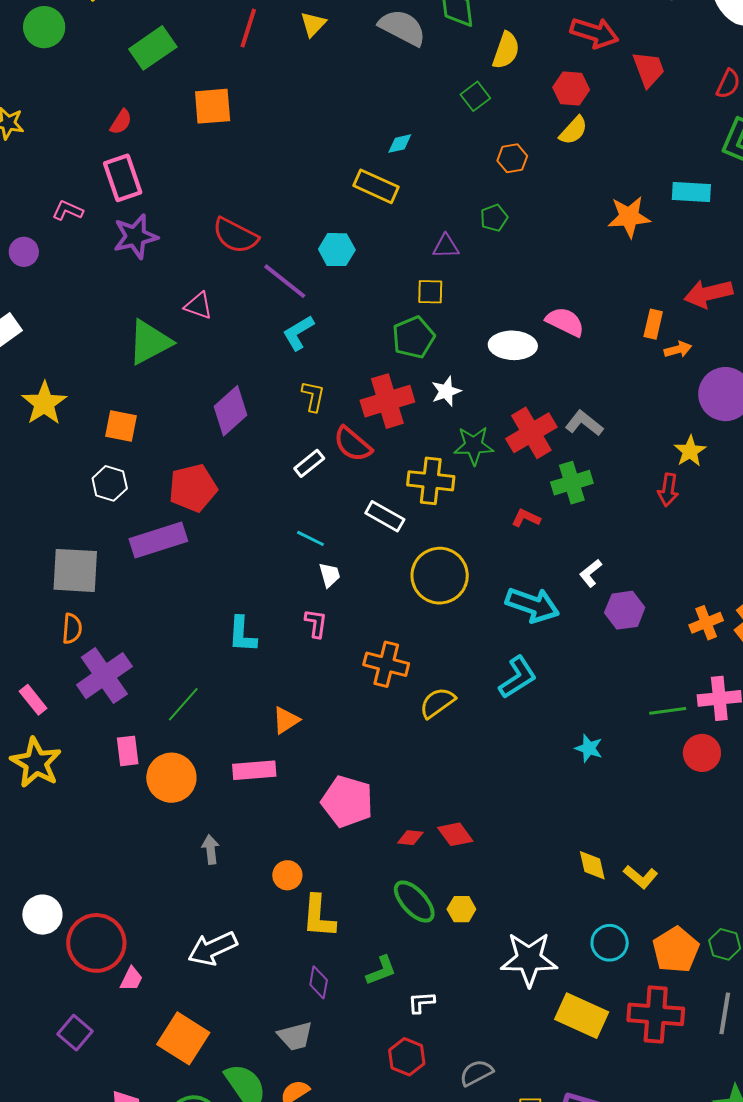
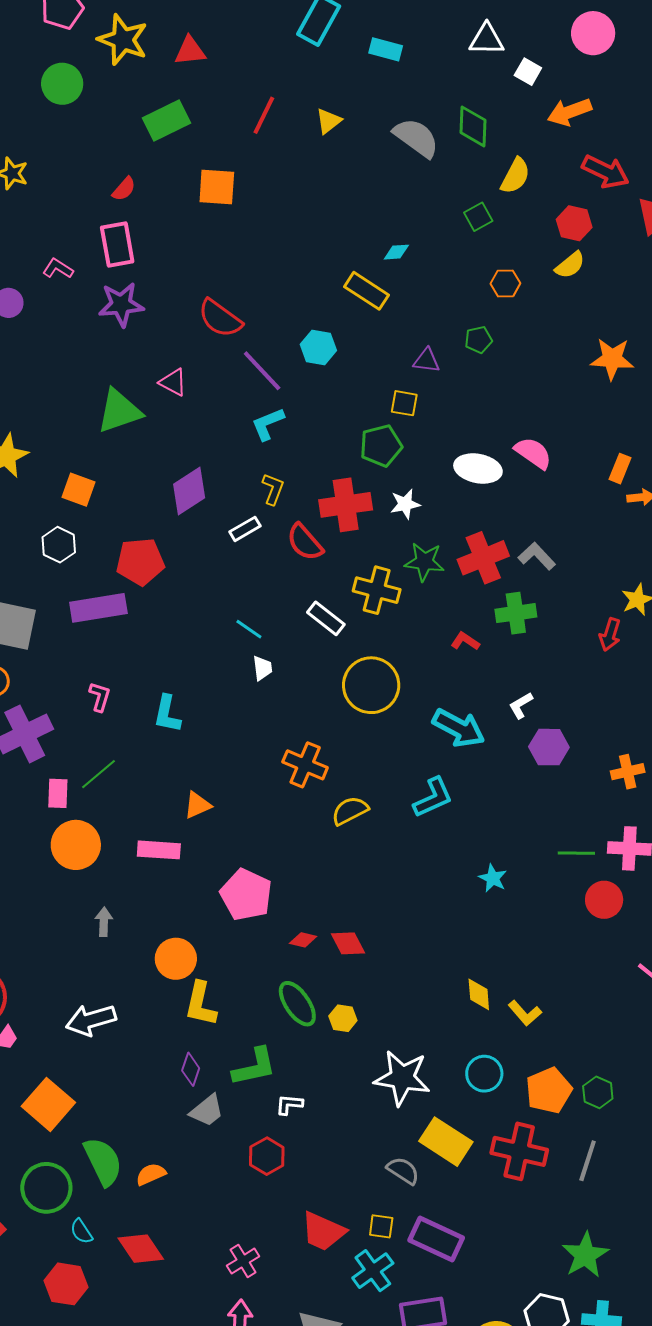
white rectangle: (309, 463) -> (245, 529), moved
pink L-shape: (316, 623) -> (100, 697), moved
pink rectangle: (128, 751) -> (58, 793), moved
orange circle: (287, 875) -> (176, 959), size x1.4
green L-shape: (381, 971) -> (254, 1067), size x1.4
gray trapezoid: (295, 1036) -> (207, 1111), moved, turned -33
gray semicircle: (476, 1073) -> (403, 1171), moved, turned 52

